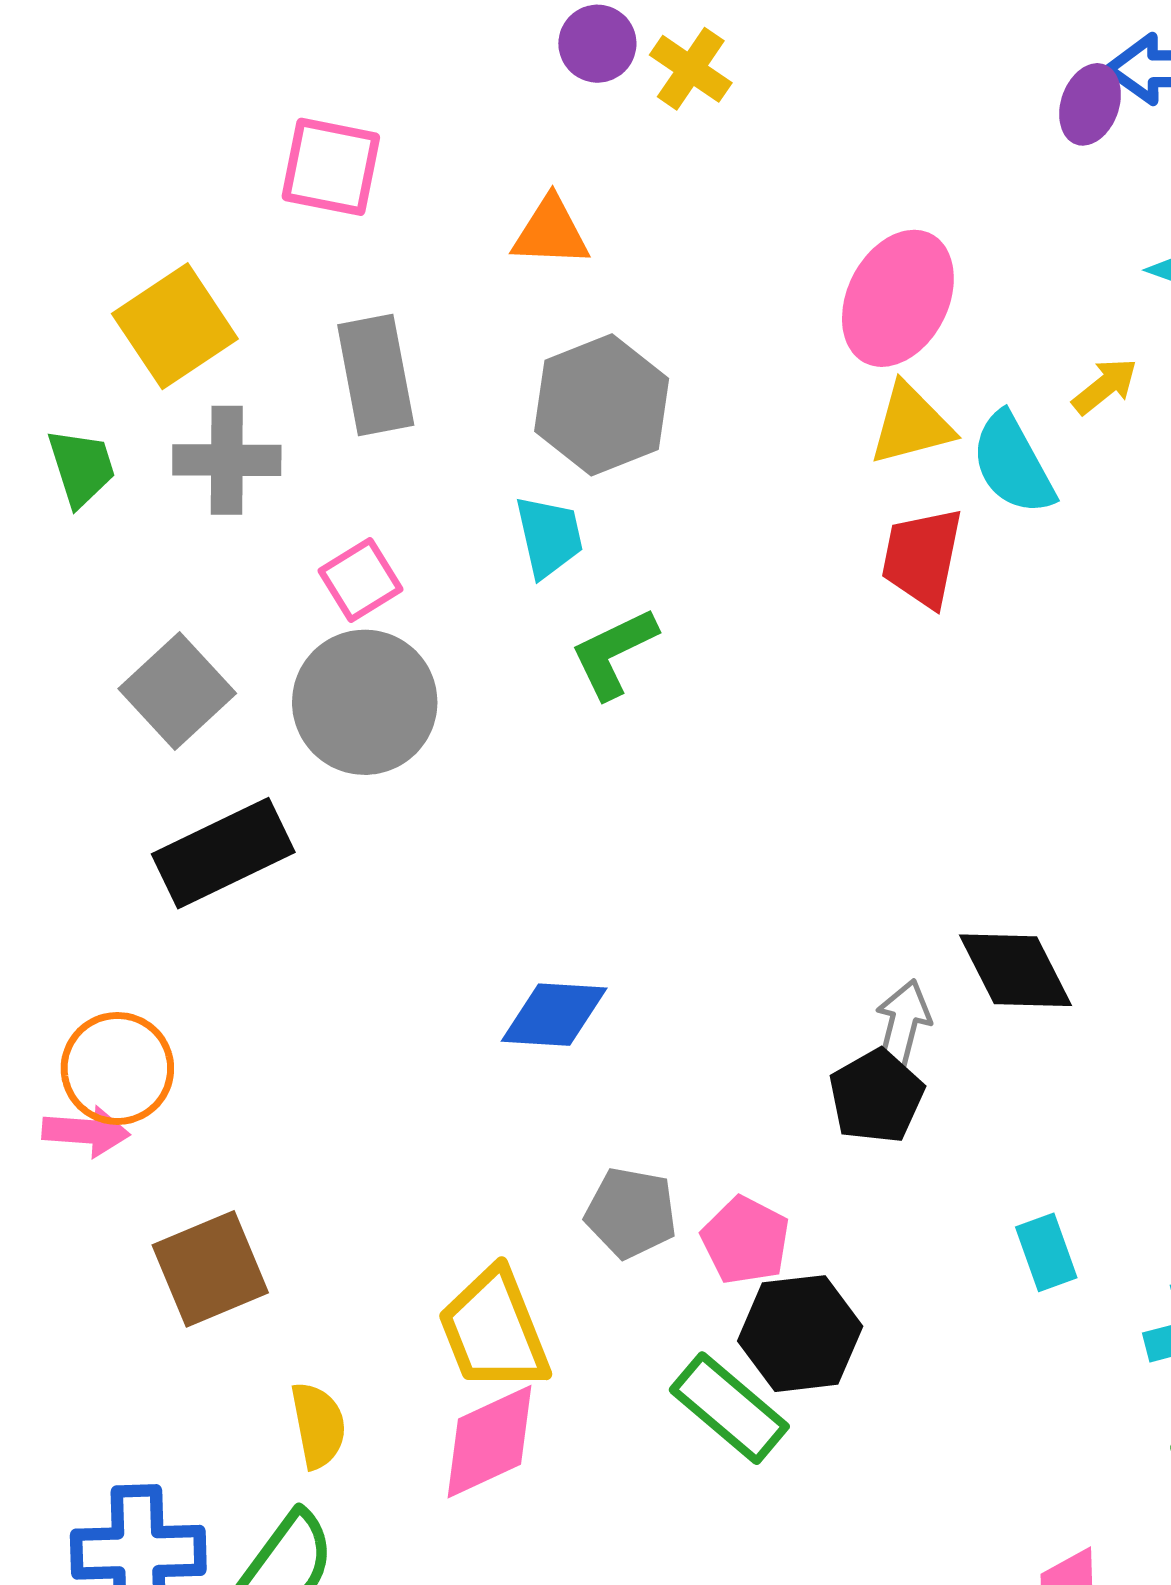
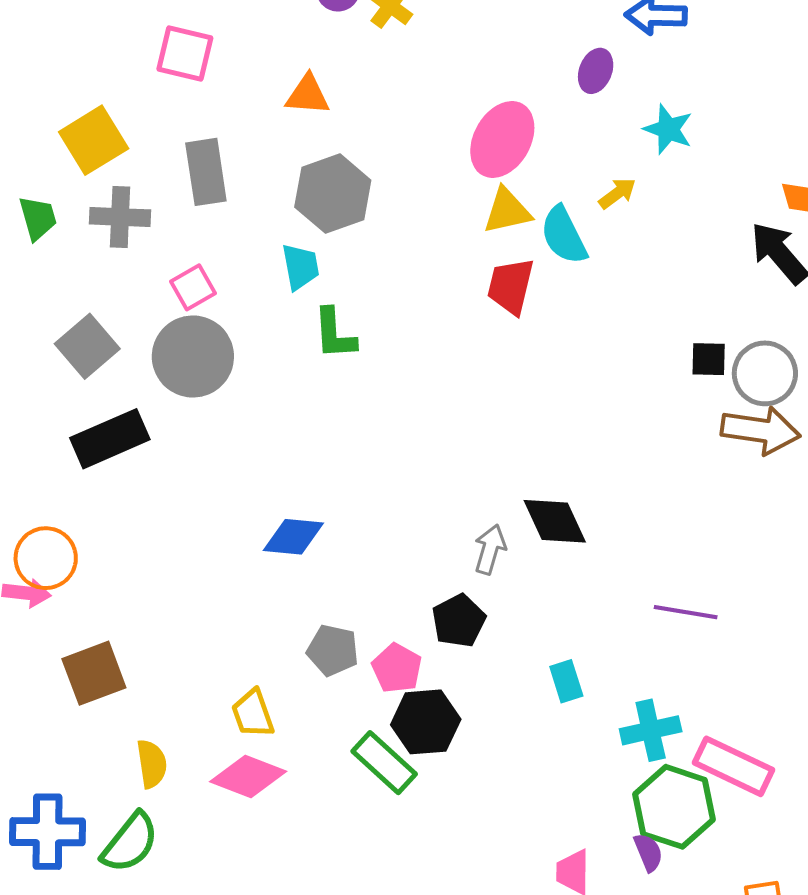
purple ellipse: (1090, 104) -> (596, 71), moved
green L-shape: (614, 653) -> (335, 334), turned -70
black pentagon: (876, 1096) -> (459, 621), moved
yellow trapezoid: (494, 1330) -> (253, 714), size x0.7
pink diamond: (490, 1442) -> (248, 777), turned 44

